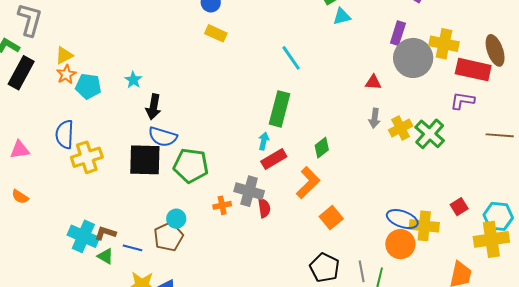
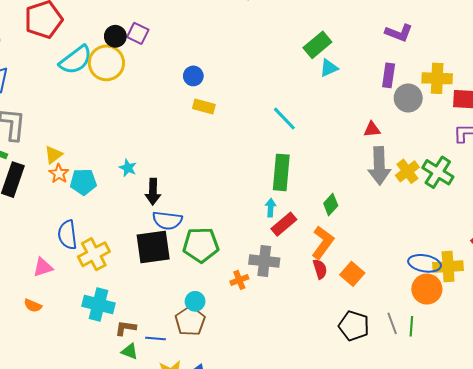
gray circle: (413, 58) -> (408, 98), size x0.7
gray arrow: (375, 118) -> (379, 166), size x1.8
pink triangle: (20, 150) -> (43, 267), moved
red semicircle: (264, 208) -> (320, 269), moved
cyan cross: (83, 236) -> (98, 305), moved

